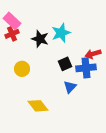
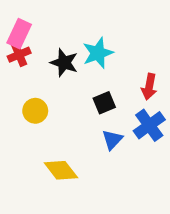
pink rectangle: (12, 21) -> (19, 34), turned 72
red arrow: (93, 54) -> (149, 87), turned -63
blue cross: (86, 68) -> (149, 125), moved, turned -30

